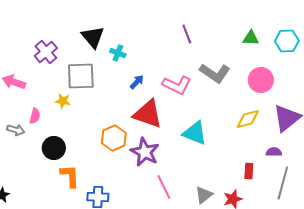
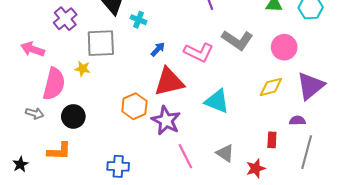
red triangle: (148, 114) -> (169, 82), turned -32
pink semicircle: (35, 116) -> (54, 84), size x2.0
gray arrow: (16, 130) -> (35, 113), moved
orange L-shape: (70, 176) -> (59, 151), moved, turned 95
gray triangle: (204, 195) -> (225, 153), moved, turned -48

